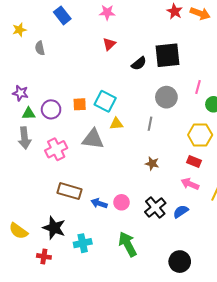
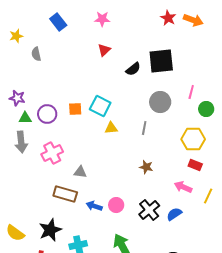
gray triangle: (93, 139) -> (80, 172), moved, size x0.6
red rectangle: (194, 161) -> (195, 165), moved
black star: (54, 228) -> (50, 230), turned 30

